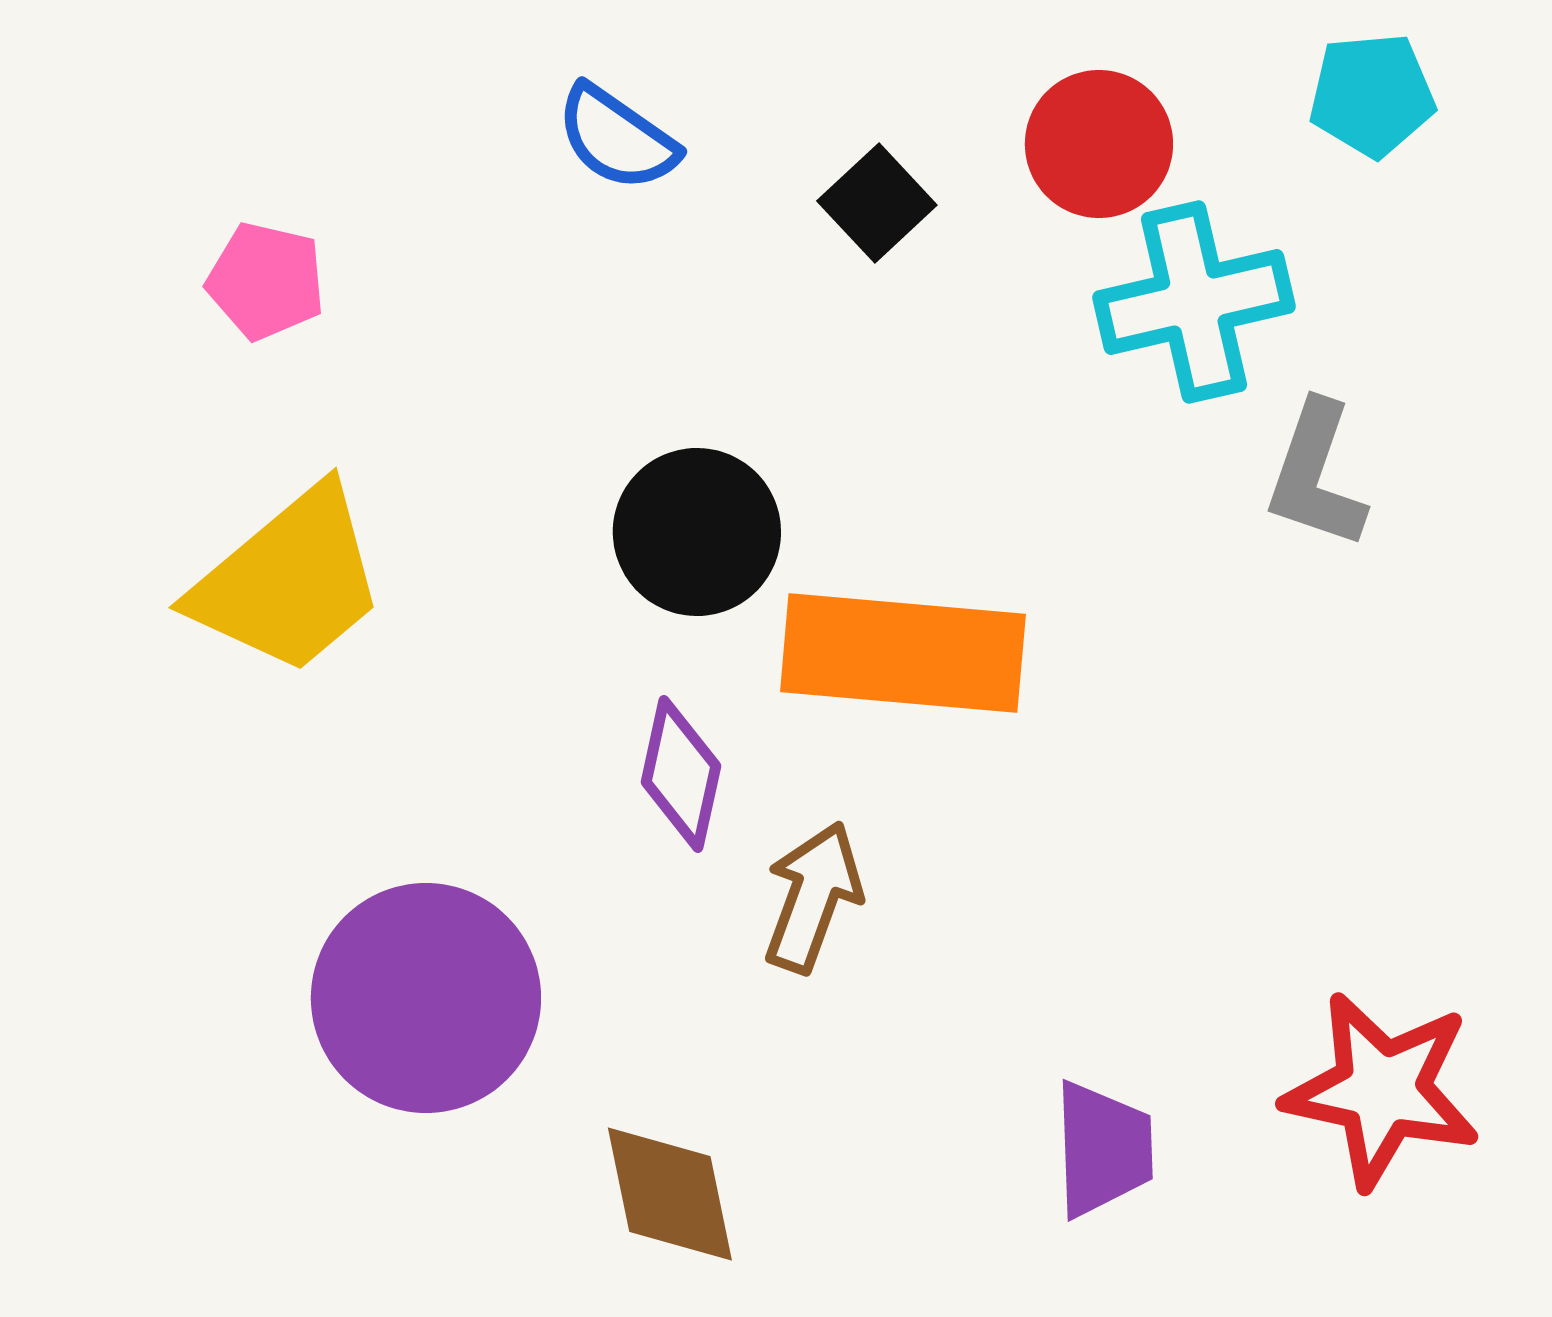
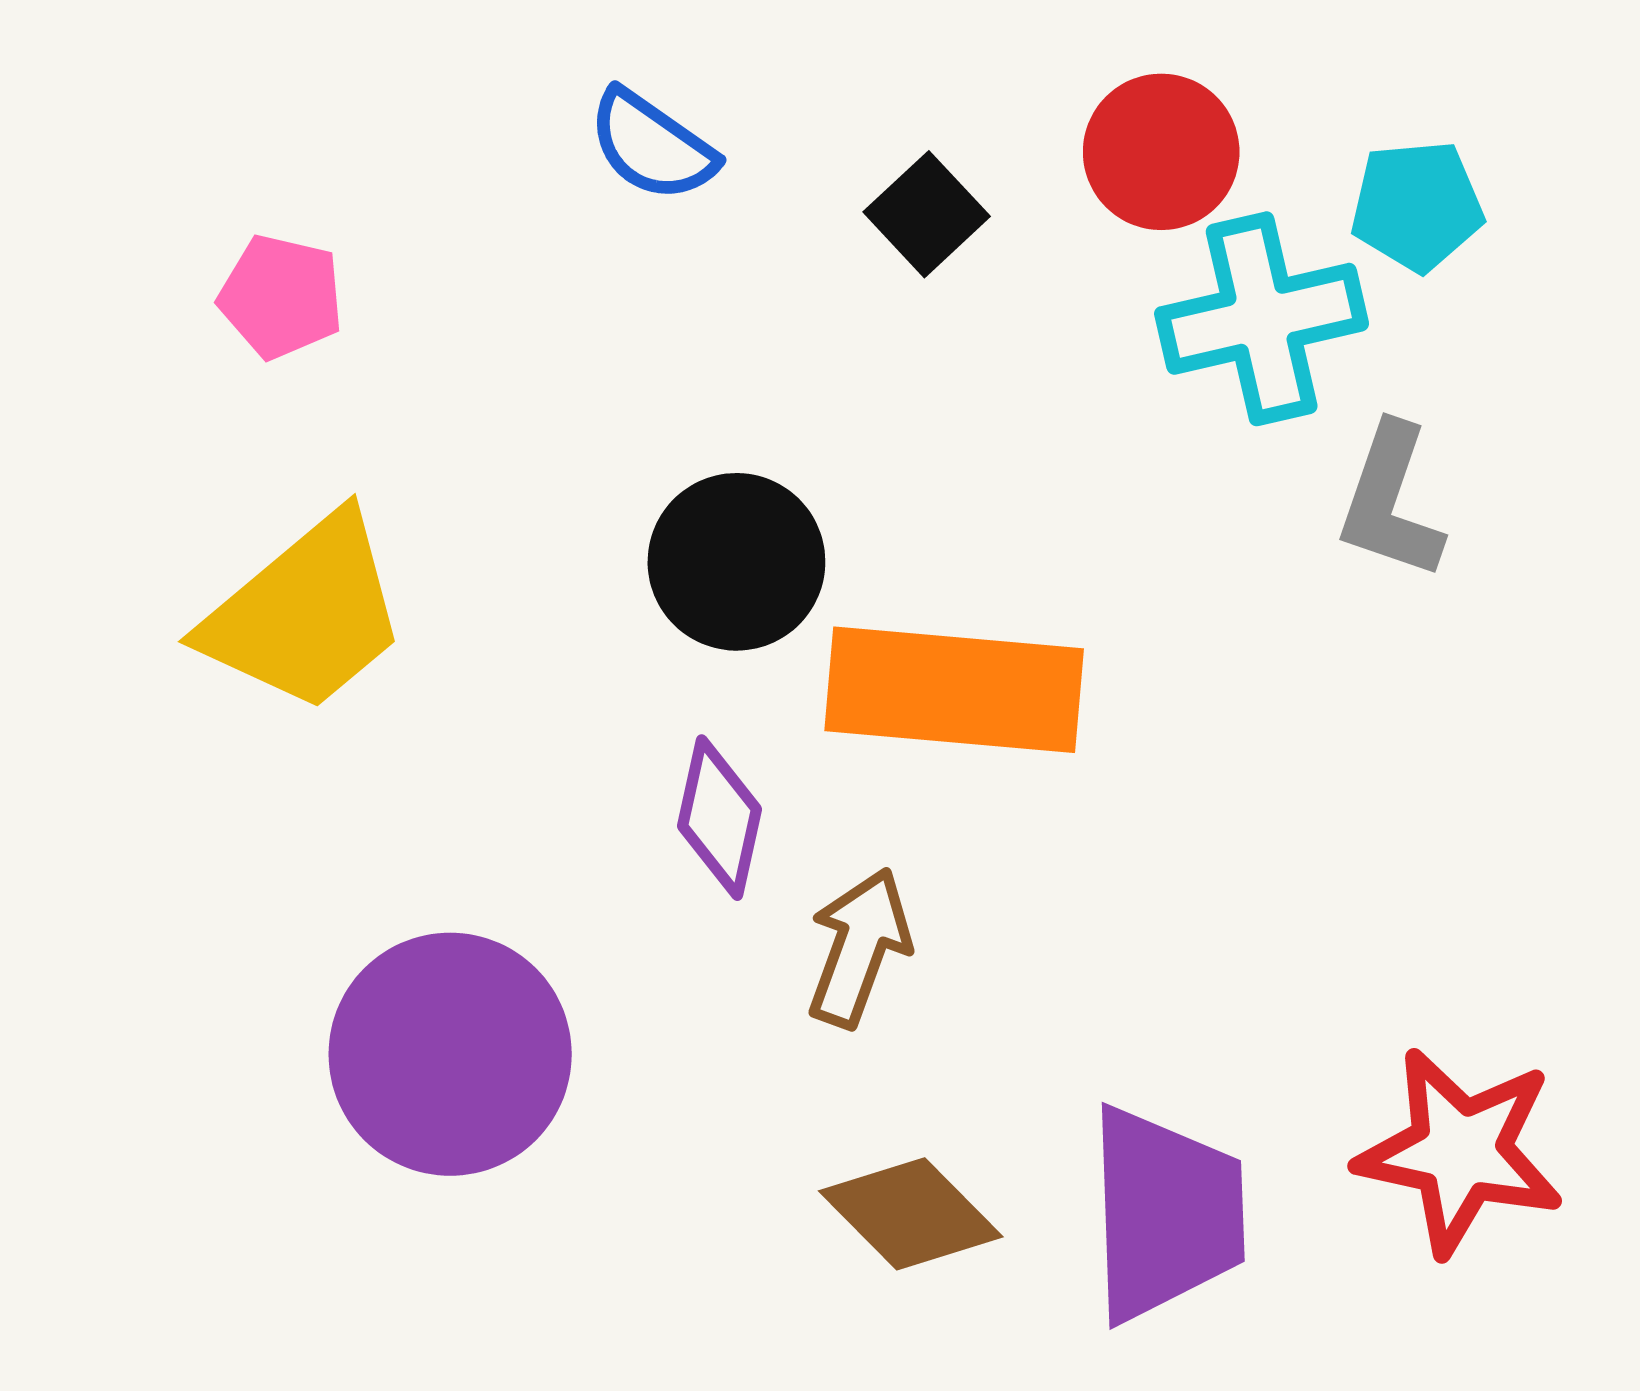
cyan pentagon: (1372, 95) -> (1417, 206), moved
purple trapezoid: (1103, 1149) -> (1165, 1214), size x1.5
brown diamond: (670, 1194) -> (911, 1214), moved, turned -33

